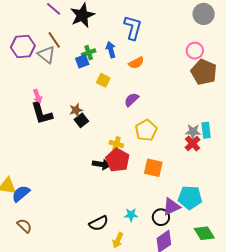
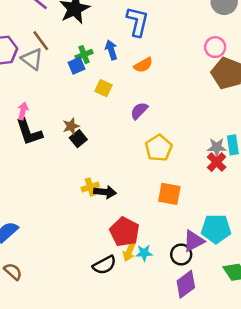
pink arrow: (38, 96) -> (23, 111), turned -144
yellow cross: (116, 144) -> (90, 187), moved, turned -32
red pentagon: (118, 160) -> (124, 232), moved
yellow arrow: (118, 240) -> (129, 252), moved

